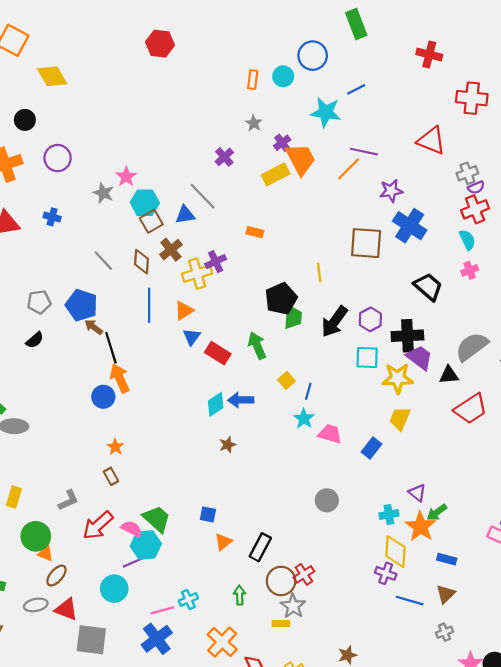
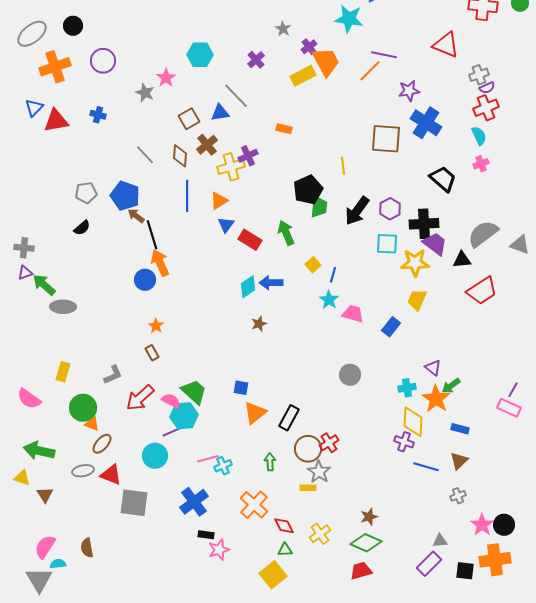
cyan hexagon: (145, 203) -> (200, 55), moved
orange triangle: (223, 542) -> (255, 413), size x1.4
pink line: (162, 610) -> (208, 459), moved

